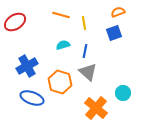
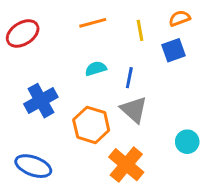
orange line: (61, 15) -> (93, 23), turned -30
yellow line: (84, 23) -> (140, 30), moved
blue ellipse: (32, 98) -> (33, 166), moved
orange cross: (96, 108) -> (126, 165), moved

